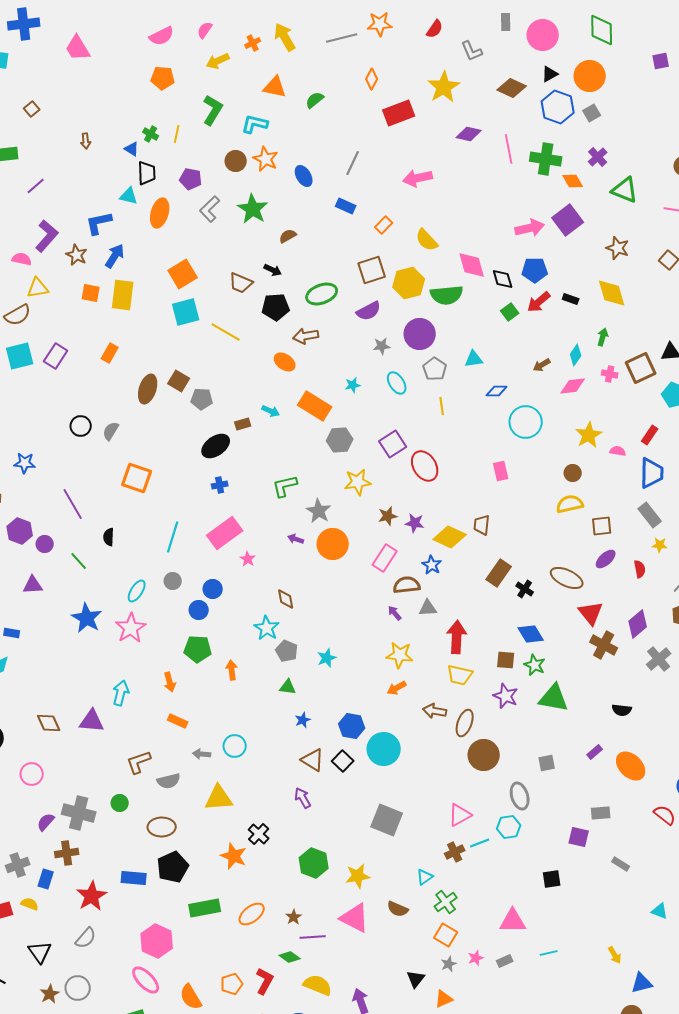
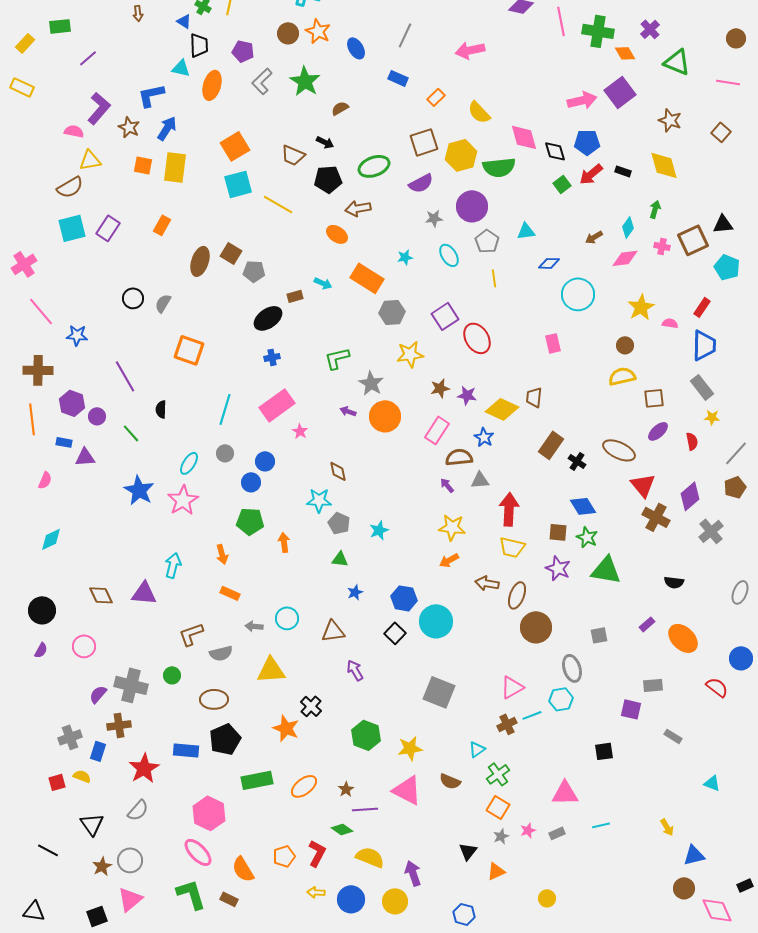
cyan star: (267, 628) -> (319, 500), turned -30
blue rectangle: (12, 633) -> (64, 442), moved
brown triangle: (313, 760) -> (333, 631), moved, turned -40

